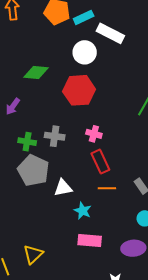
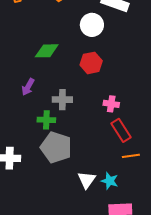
red hexagon: (79, 90) -> (91, 63), size x0.7
gray cross: (55, 136) -> (62, 100), moved
white triangle: (63, 188) -> (87, 180), moved, turned -36

